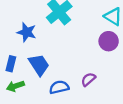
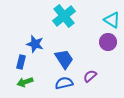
blue star: (27, 32) -> (35, 44), moved
blue trapezoid: (39, 65) -> (64, 59), moved

